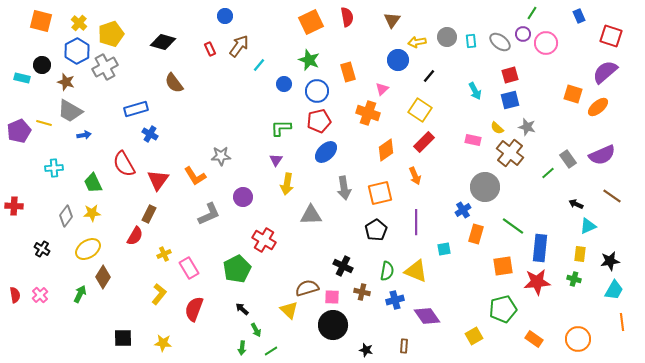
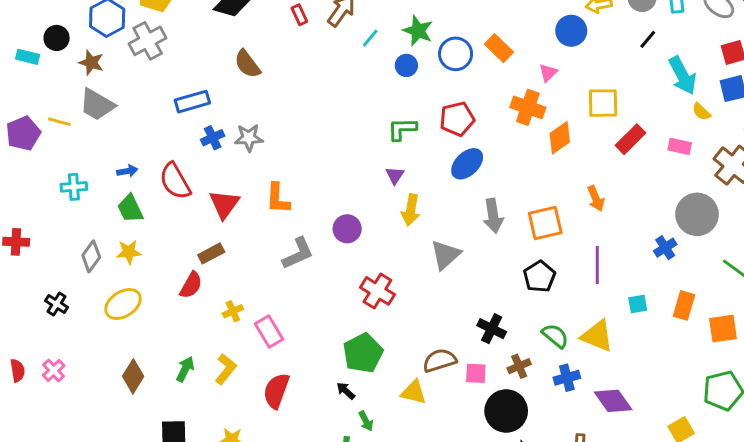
green star: (309, 60) -> (418, 31), moved
orange rectangle: (348, 72) -> (499, 48), turned -30
black line: (429, 76) -> (648, 39), moved
blue circle: (317, 91) -> (456, 54), moved
cyan arrow: (475, 91) -> (683, 76), size x1.5
yellow square: (420, 110) -> (603, 103), turned -35
yellow semicircle: (497, 128) -> (701, 112), moved
blue cross: (150, 134) -> (213, 138), turned 35
blue arrow: (84, 135) -> (127, 171), moved
red rectangle: (424, 142) -> (630, 139), moved
orange diamond: (386, 150) -> (560, 138), moved
gray star: (221, 156) -> (249, 138), moved
orange L-shape: (195, 176) -> (278, 198), turned 35
brown rectangle: (149, 214) -> (211, 253), turned 36
gray triangle: (311, 215) -> (445, 255), turned -40
orange rectangle: (476, 234) -> (684, 305), moved
green pentagon: (237, 269) -> (363, 353), moved
green semicircle: (387, 271) -> (555, 336), turned -60
brown diamond: (103, 277) -> (133, 376), moved
brown cross: (362, 292) -> (519, 366), turned -35
green arrow: (80, 294) -> (185, 369), moved
yellow triangle: (289, 310) -> (414, 392), turned -30
black circle: (333, 325) -> (506, 411), moved

